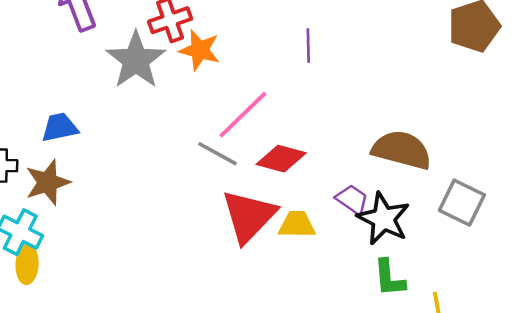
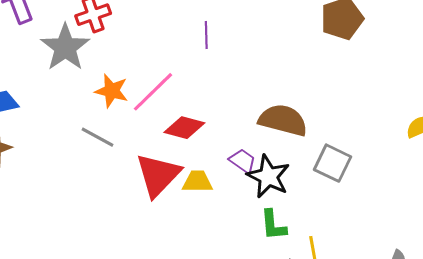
orange star: (200, 50) -> (112, 91), moved
gray line: (217, 154) -> (98, 137), moved

